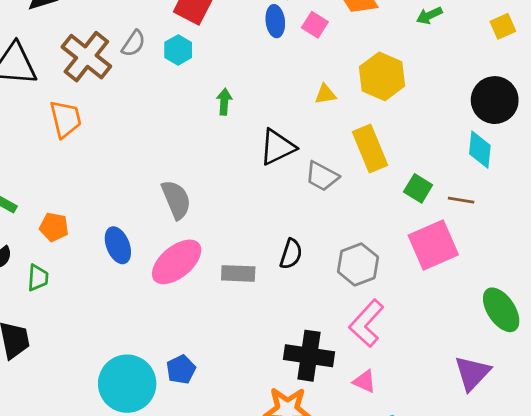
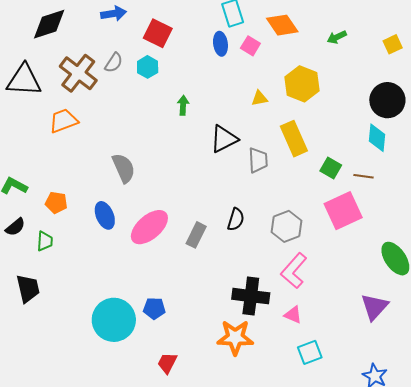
orange trapezoid: (66, 119) -> (63, 121), turned -96
gray trapezoid: (322, 176) -> (258, 160), turned -120
gray semicircle: (176, 200) -> (124, 168), moved
gray rectangle: (238, 273) -> (196, 235), turned -65
blue pentagon: (181, 370) -> (154, 308), turned 30

